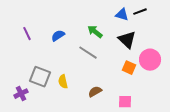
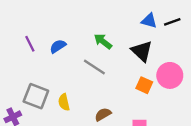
black line: (140, 12) -> (172, 22), moved
blue triangle: (122, 15) -> (149, 21), moved
purple line: (27, 34) -> (30, 44), moved

